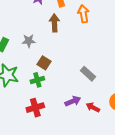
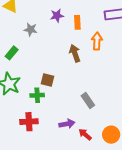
brown arrow: (54, 23) -> (75, 53), moved, turned -30
gray star: (29, 41) -> (31, 29), moved
brown square: (44, 63) -> (47, 80), turned -32

